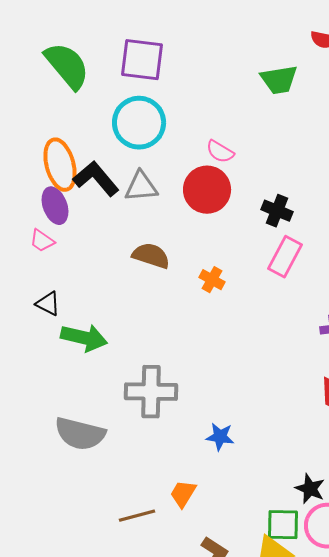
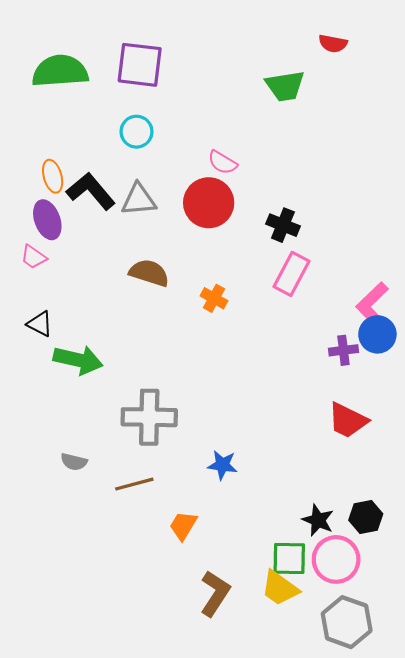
green semicircle: (67, 66) -> (60, 71), turned -54
cyan circle: (139, 123) -> (136, 132), size x0.6
orange ellipse: (60, 165) -> (53, 176), size x0.6
gray semicircle: (80, 434) -> (74, 462), size x0.5
brown line: (137, 516) -> (134, 484), moved

